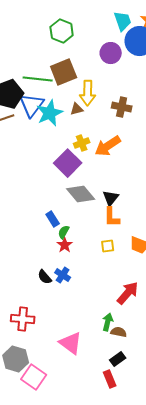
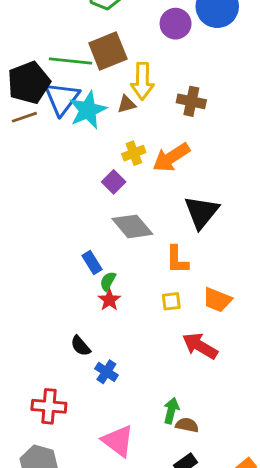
purple square: (68, 163) -> (114, 182), size x0.6
black triangle: (111, 198) -> (201, 212), moved, size x1.5
blue cross: (63, 275) -> (106, 372), moved
red arrow: (128, 293) -> (200, 346), moved, turned -100

